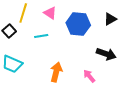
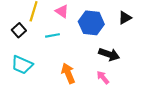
black arrow: (106, 54) -> (109, 54), moved
orange arrow: (56, 72) -> (68, 73), turned -36

